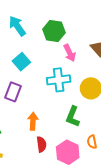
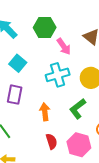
green L-shape: (73, 117) -> (78, 109), turned 40
orange arrow: (33, 121) -> (45, 112), moved

